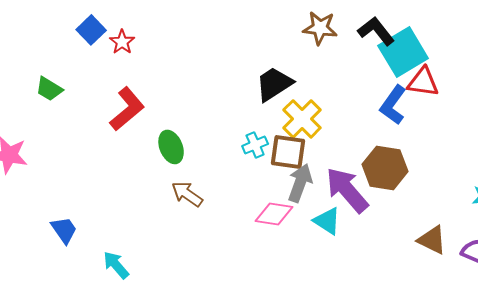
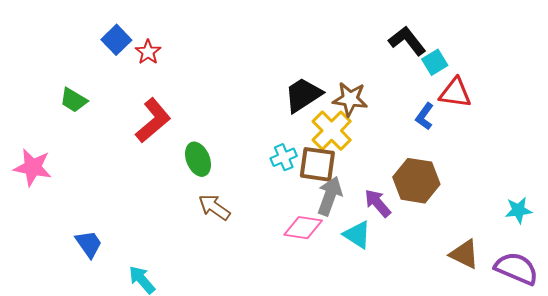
brown star: (320, 28) -> (350, 99), moved
cyan square: (403, 52) -> (435, 62), size x0.5
blue L-shape: (393, 105) -> (425, 116), size x0.7
purple arrow: (347, 190) -> (378, 203), size x0.6

